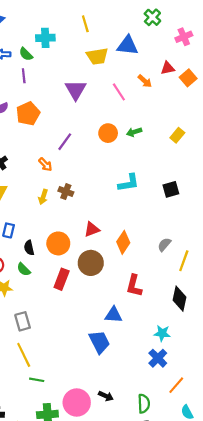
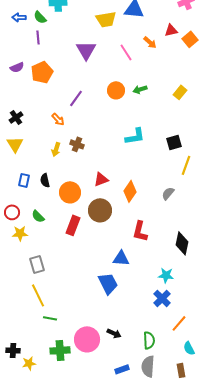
black semicircle: (29, 248) -> (45, 180), moved
yellow line: (184, 261) -> (186, 165), moved

